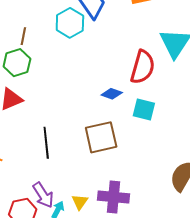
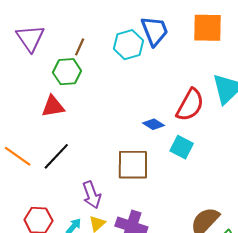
black line: (46, 143) -> (56, 156), moved, turned 36
purple arrow: (43, 195) -> (92, 195), moved

